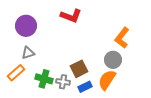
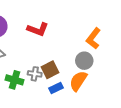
red L-shape: (71, 16) -> (38, 29), moved
gray cross: (63, 82) -> (35, 74), moved

